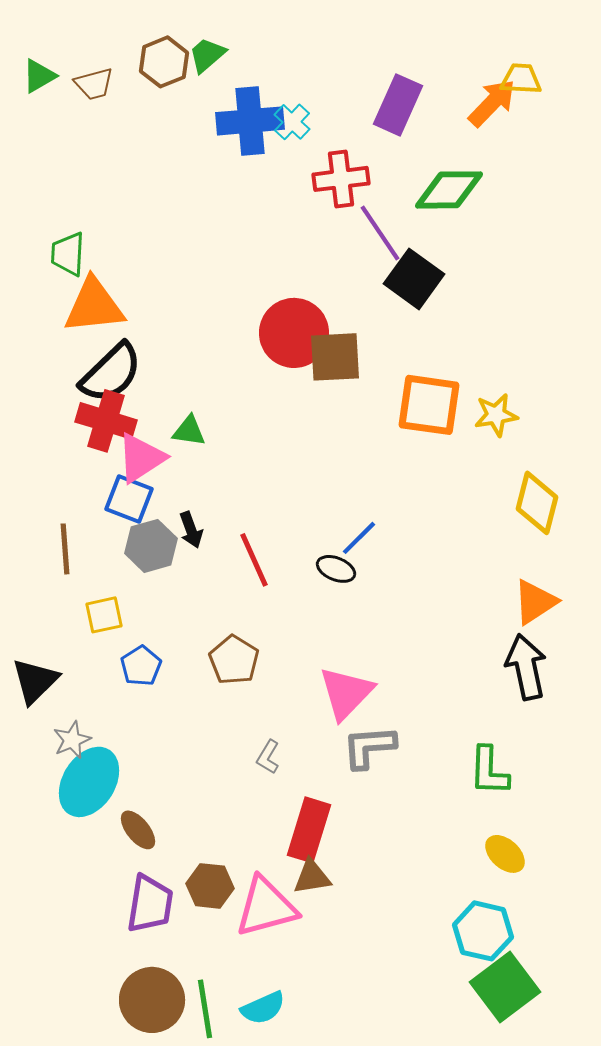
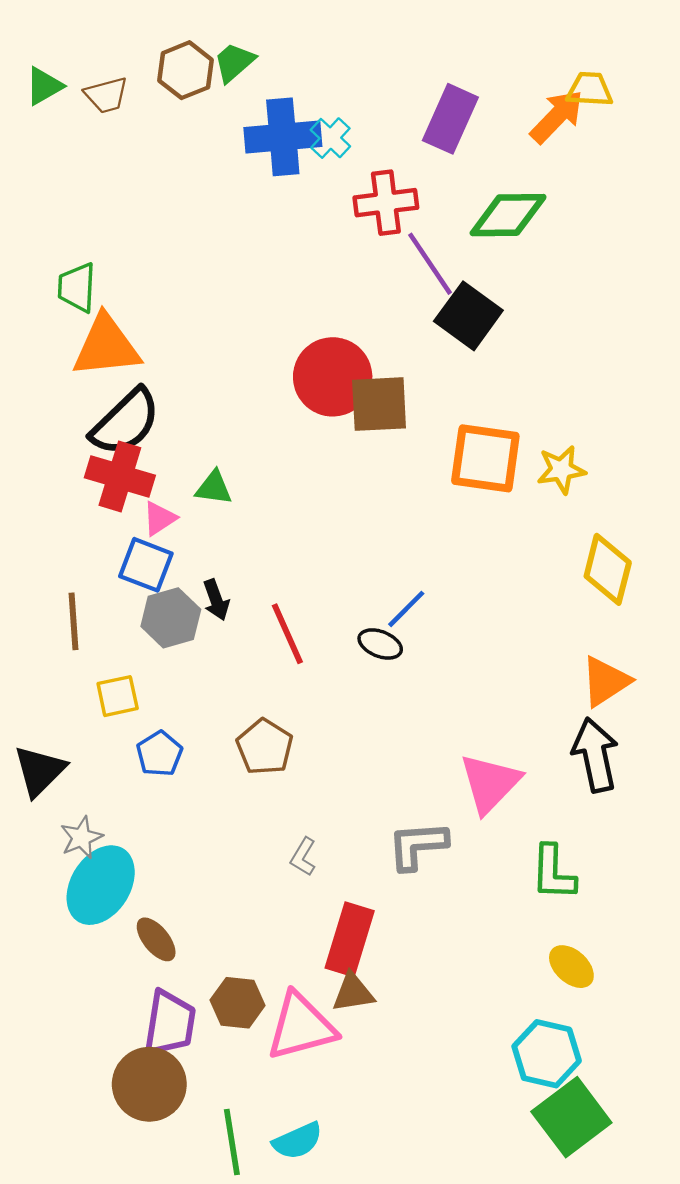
pink triangle: (141, 458) -> (159, 518), size x0.6
pink triangle: (346, 693) -> (490, 783), moved
brown circle: (152, 1000) -> (149, 1084), moved

